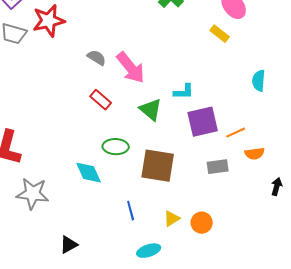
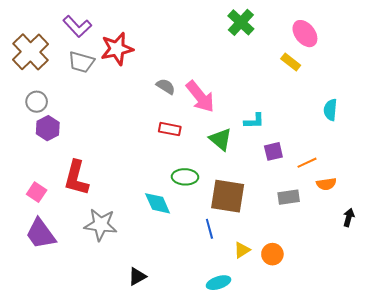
red rectangle: (101, 100) -> (170, 129), turned -30
purple square: (203, 122) -> (273, 151), size x0.6
blue line: (131, 211) -> (209, 229), moved

